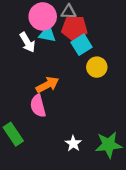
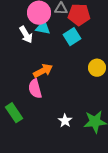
red pentagon: (74, 28) -> (79, 15), moved
yellow circle: (97, 67) -> (97, 68), moved

